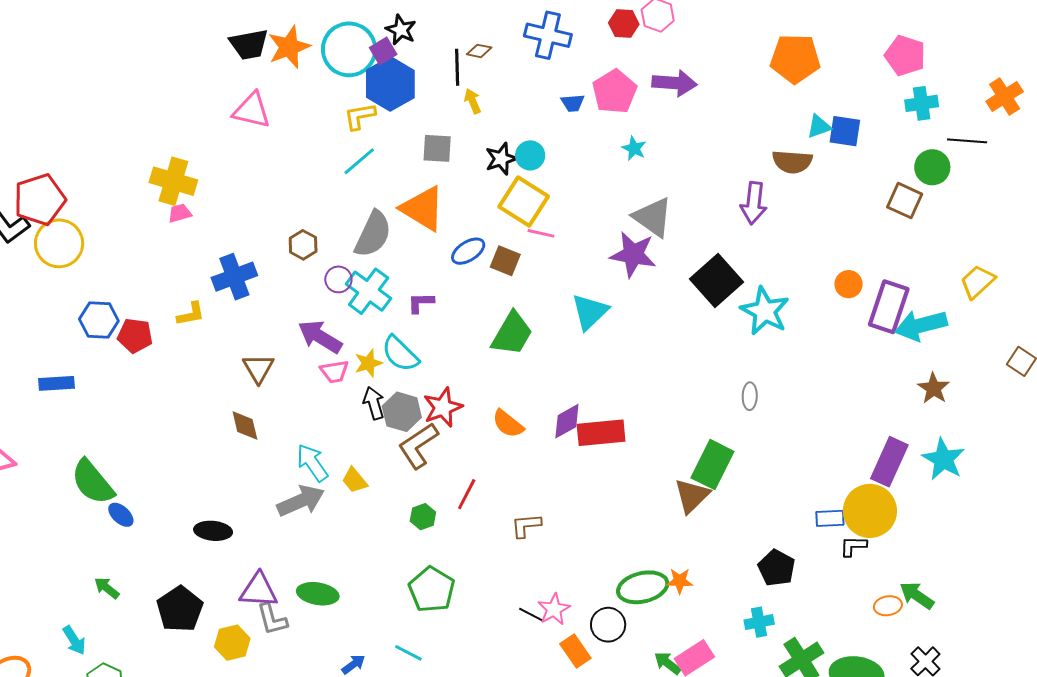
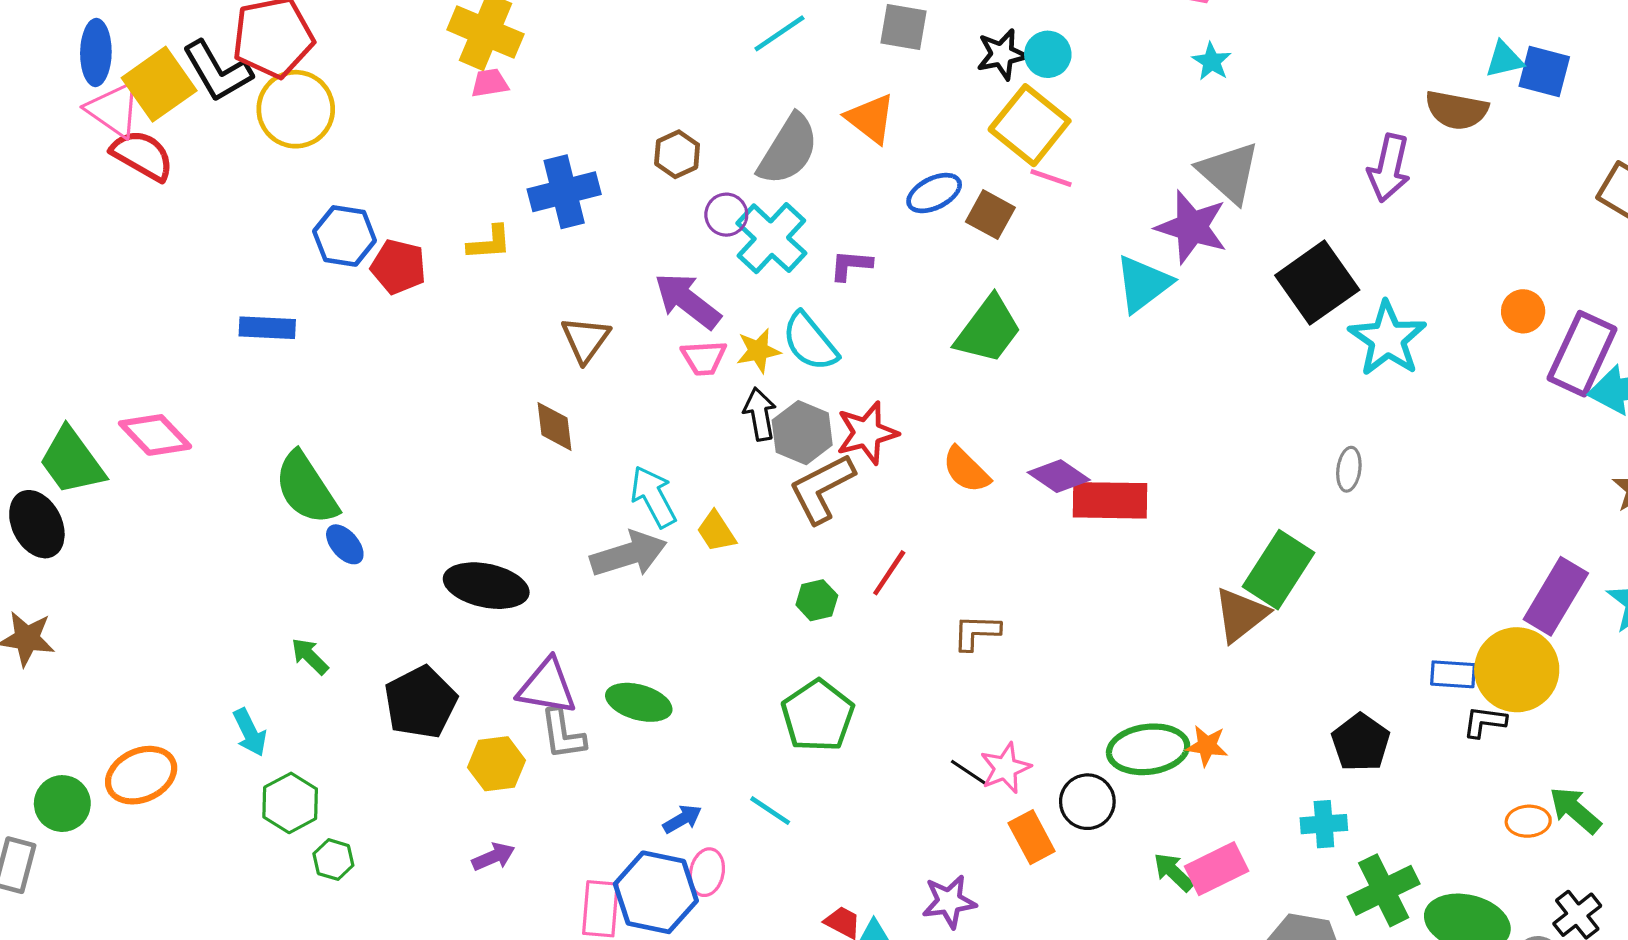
orange triangle: (423, 209) -> (870, 119), size x0.7
cyan triangle: (590, 312) -> (1143, 284), moved
purple diamond: (567, 421) -> (1059, 476), turned 57
black ellipse: (213, 531) -> (486, 586), size x1.4

